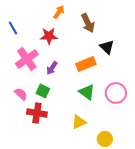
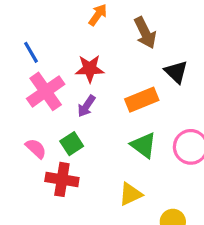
blue line: (13, 28) -> (31, 52), moved
red star: (49, 36) -> (90, 69), moved
green square: (43, 91) -> (72, 144), turned 32

